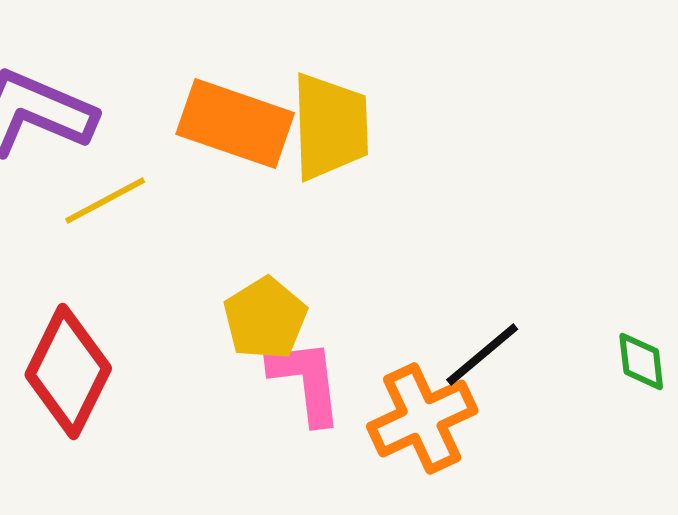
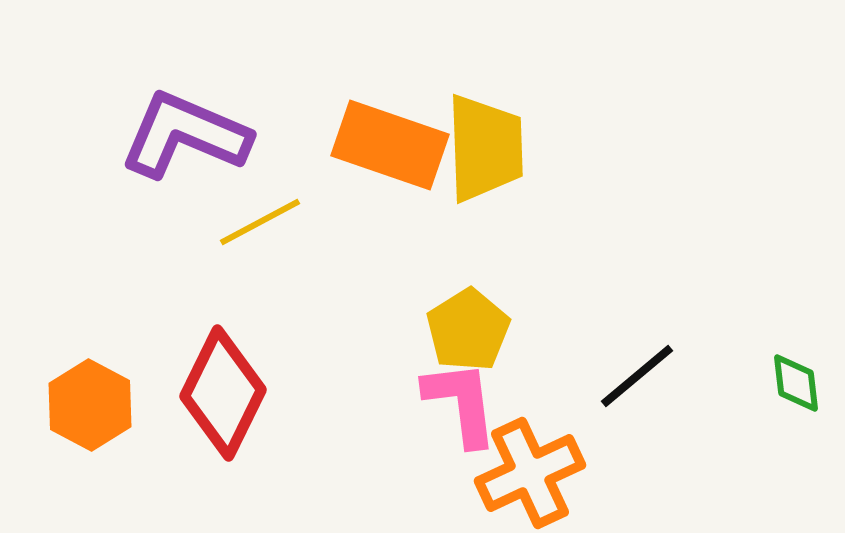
yellow pentagon: (265, 318) -> (468, 330), moved
orange cross: (422, 418) -> (530, 473), moved

